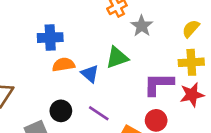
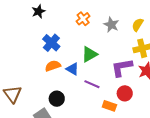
gray star: (142, 26) -> (111, 25), moved
blue cross: (50, 38) -> (51, 43), moved, turned -36
purple line: (99, 113) -> (92, 84), moved

